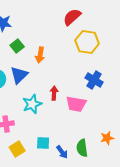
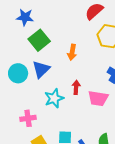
green square: (17, 46) -> (39, 40), size x1.5
orange arrow: (40, 55) -> (72, 52), moved

